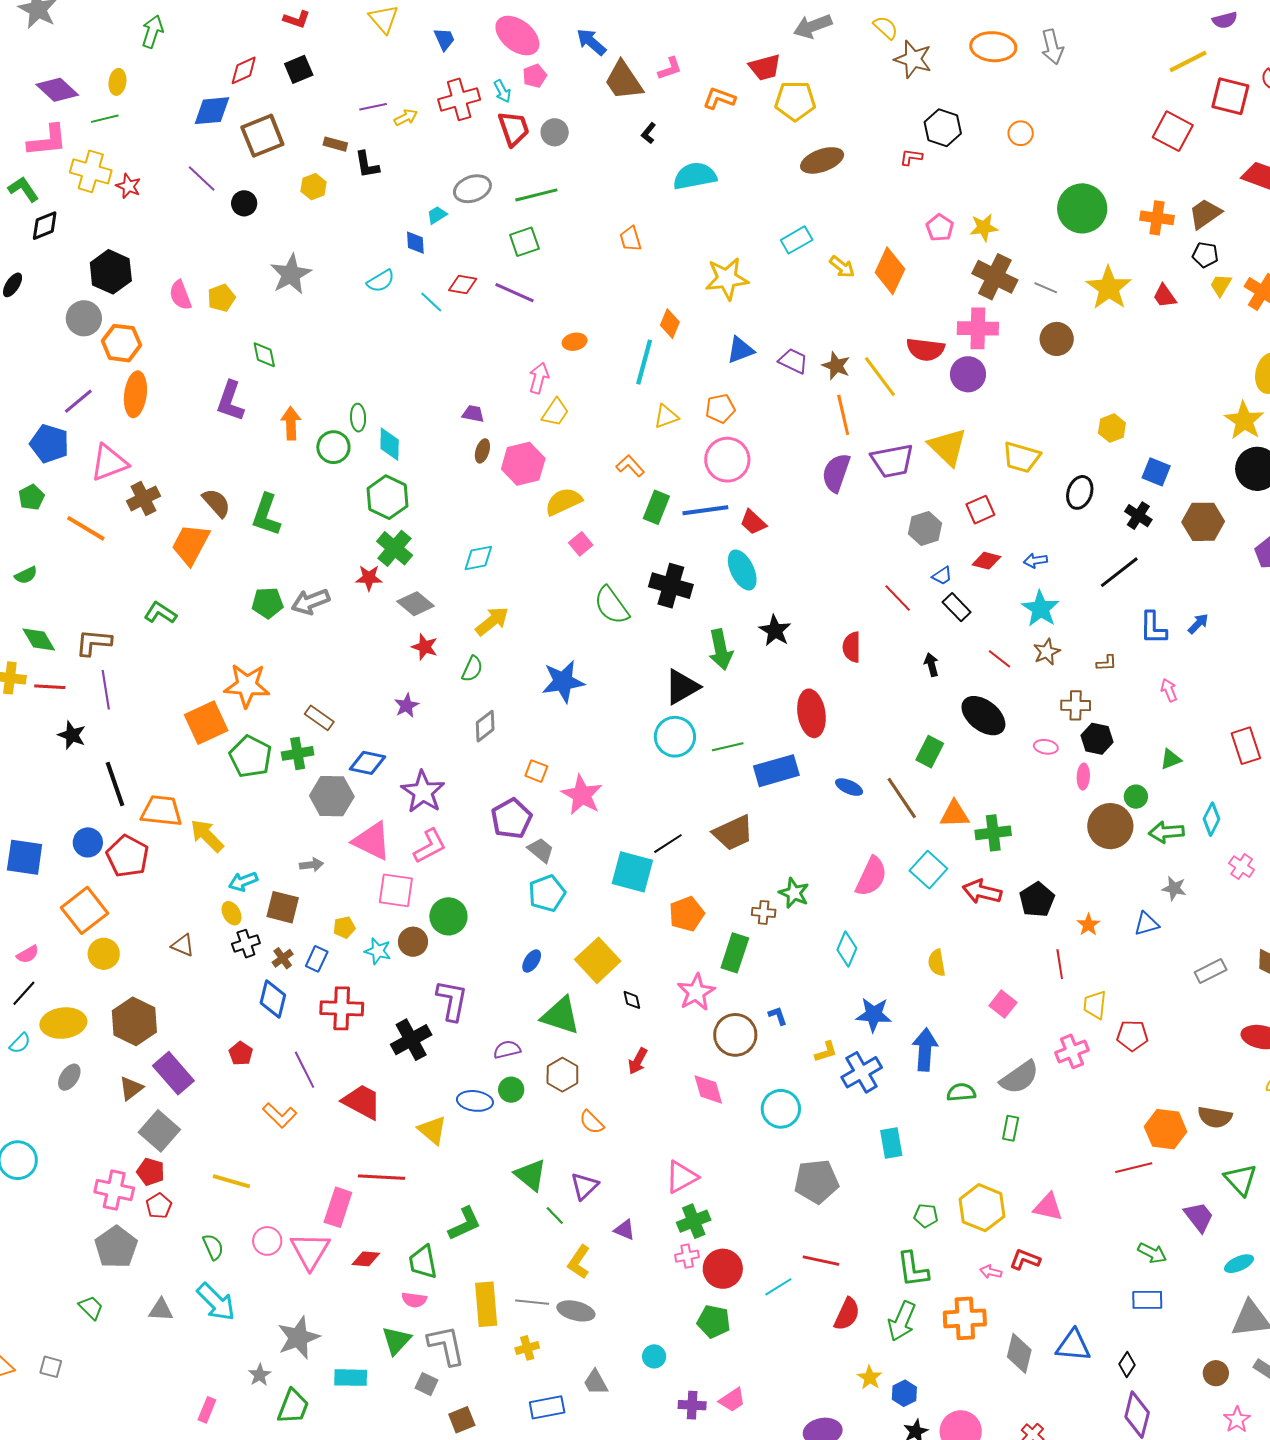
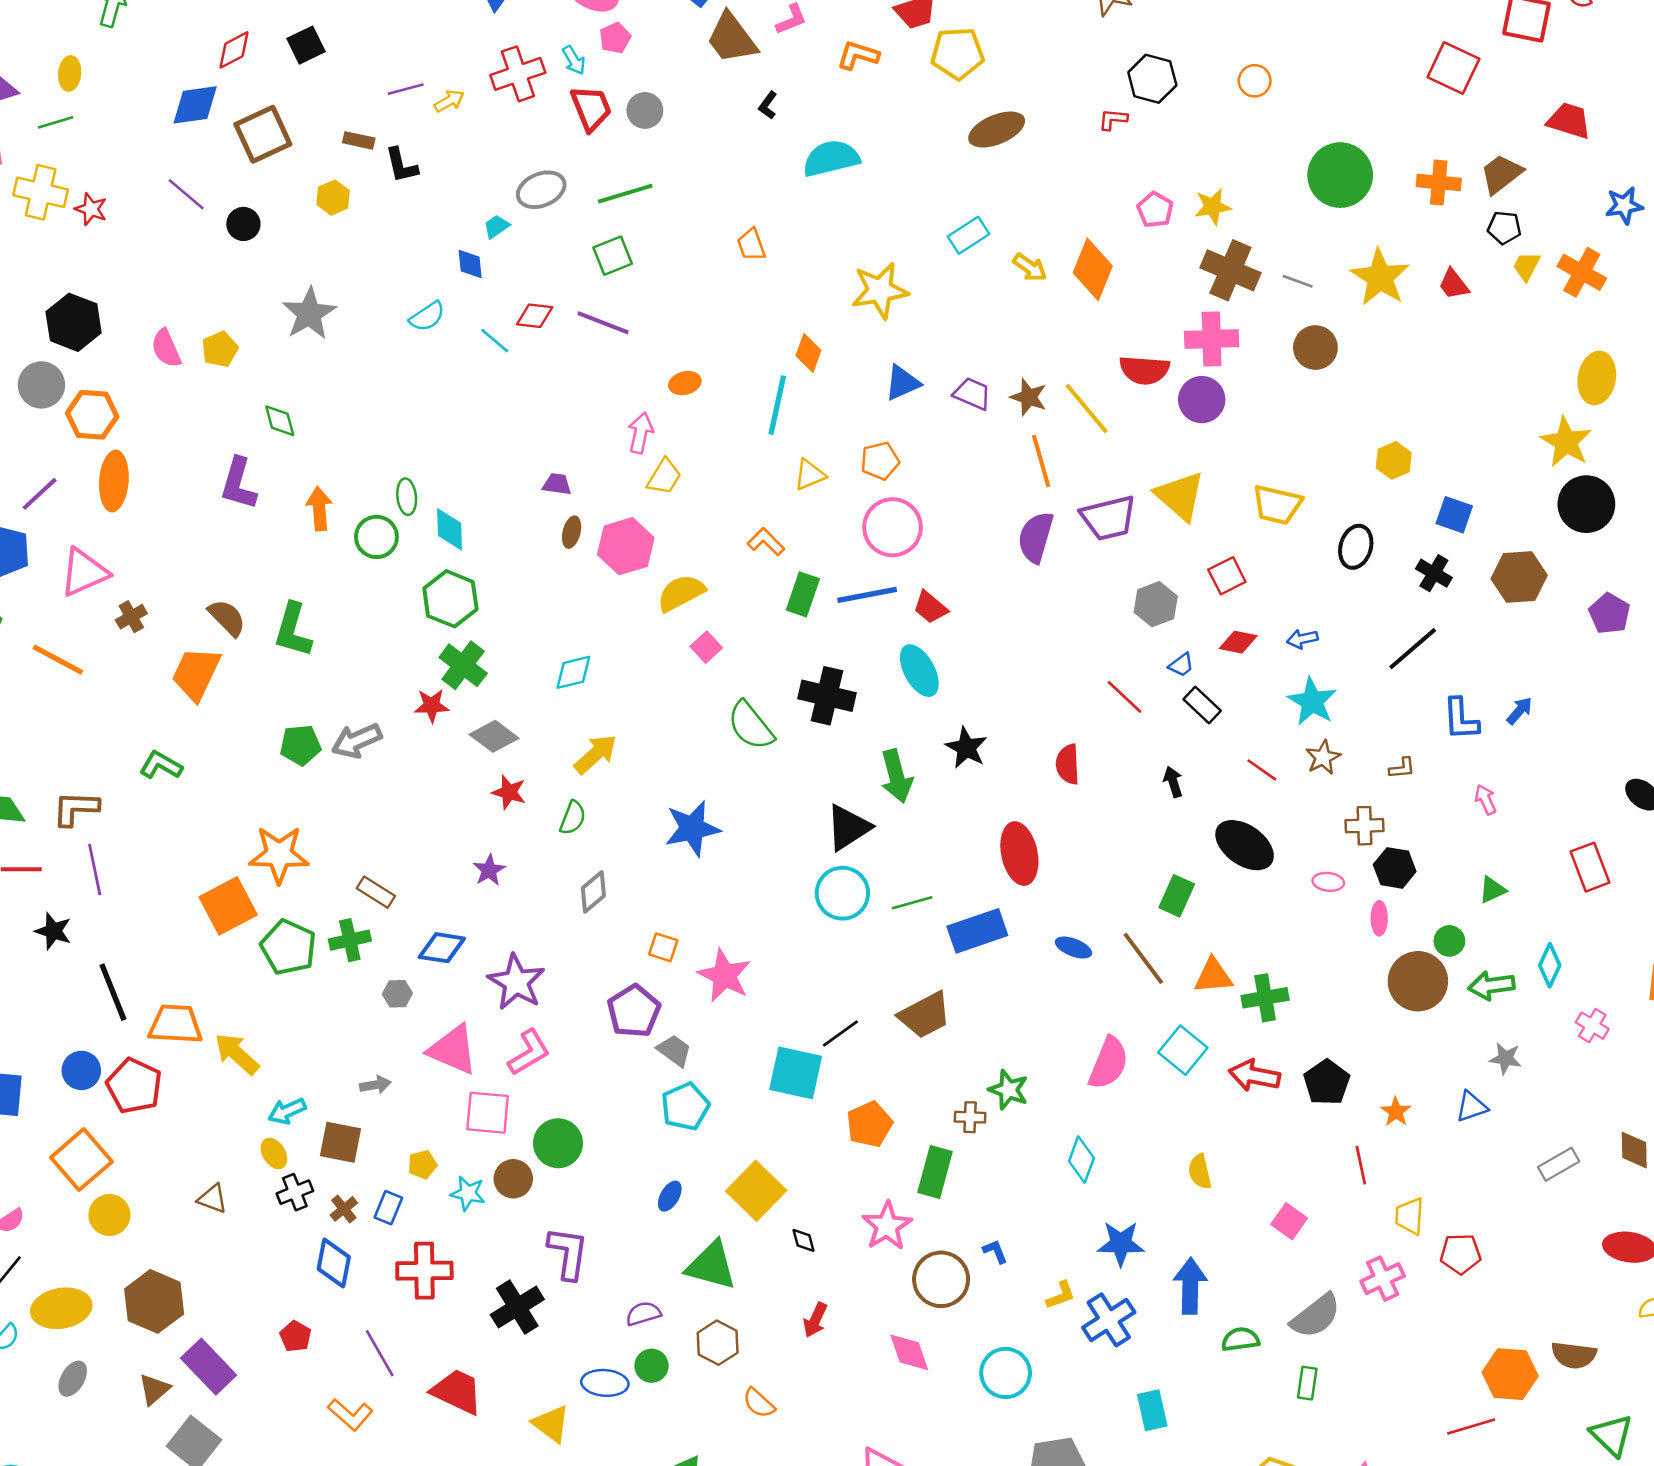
brown cross: (143, 498) -> (131, 617), size x0.7
gray hexagon: (332, 796) -> (397, 994), size x0.5

